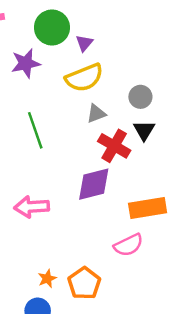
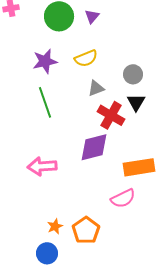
purple triangle: (84, 43) -> (92, 16), moved
purple star: (26, 63) -> (45, 61), moved
yellow semicircle: (84, 78) -> (86, 58), size x0.7

